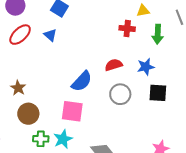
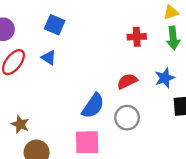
yellow triangle: (143, 11) -> (171, 12), moved
gray circle: (120, 94) -> (127, 118), moved

